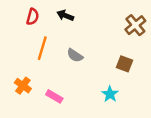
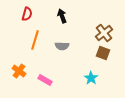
black arrow: (65, 15) -> (62, 16), moved, turned 48
brown cross: (135, 25) -> (104, 33), moved
gray semicircle: (75, 55) -> (62, 46), turned -32

